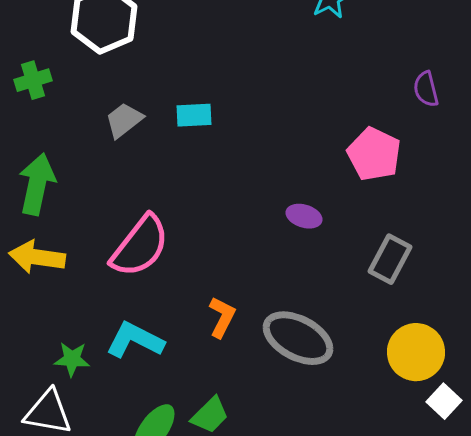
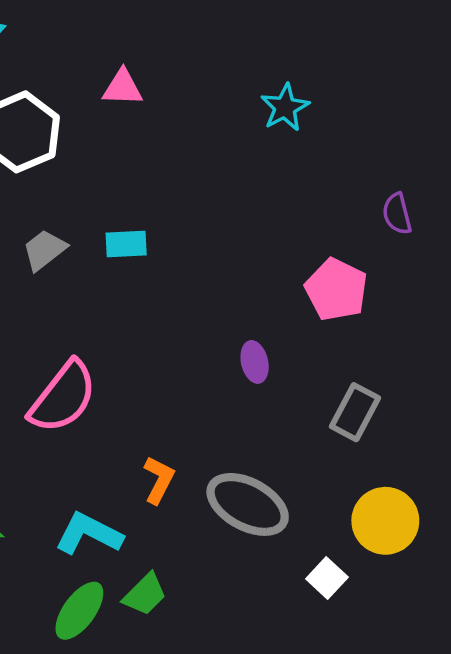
purple ellipse: (304, 216) -> (255, 362), turned 60
cyan L-shape: (135, 340) -> (89, 534), moved
white square: (444, 401) -> (327, 578), moved

